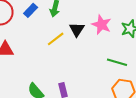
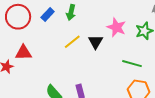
black triangle: (77, 29) -> (95, 42), moved

